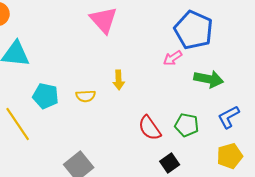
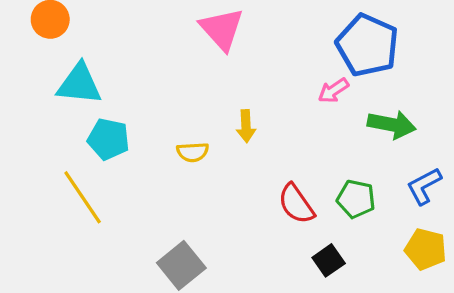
cyan pentagon: (46, 96) -> (108, 139), moved
yellow pentagon: (230, 156) -> (426, 249), turned 30

